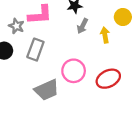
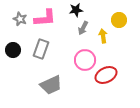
gray star: (16, 26) -> (20, 19), moved
pink circle: (74, 71) -> (85, 60), moved

